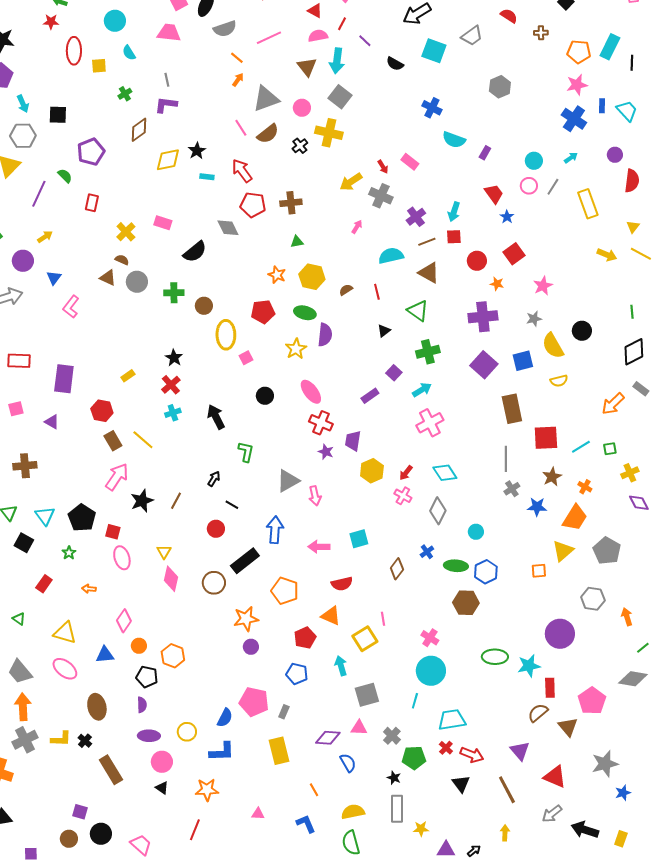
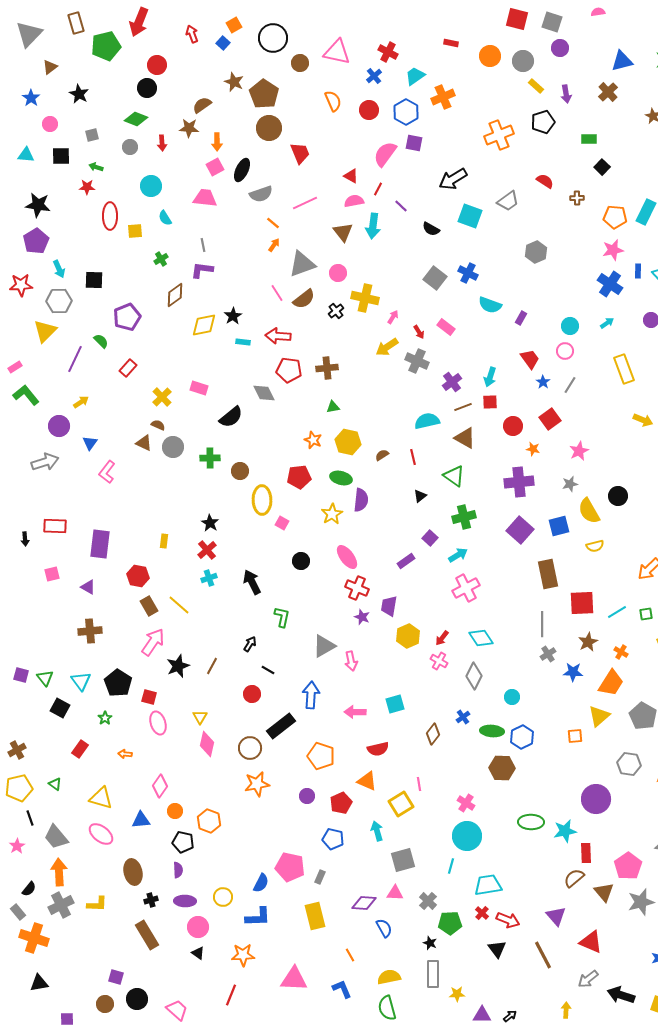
gray square: (340, 97) -> (435, 278), moved
red arrow: (242, 171) -> (278, 336), turned -50
gray line: (553, 187) -> (570, 385), moved
red rectangle: (92, 203) -> (128, 368), turned 30
pink arrow: (357, 227) -> (393, 317), moved
pink square: (246, 358) -> (282, 523), turned -32
yellow rectangle: (128, 376) -> (164, 541), turned -48
brown cross: (25, 466) -> (90, 631), moved
orange star: (246, 619) -> (257, 784), moved
purple circle: (251, 647) -> (307, 796), moved
black cross: (85, 741) -> (151, 900), moved, turned 32
gray star: (605, 764) -> (641, 902), moved
pink triangle: (258, 814) -> (294, 979), size x2.0
yellow arrow: (505, 833) -> (566, 1010), moved

